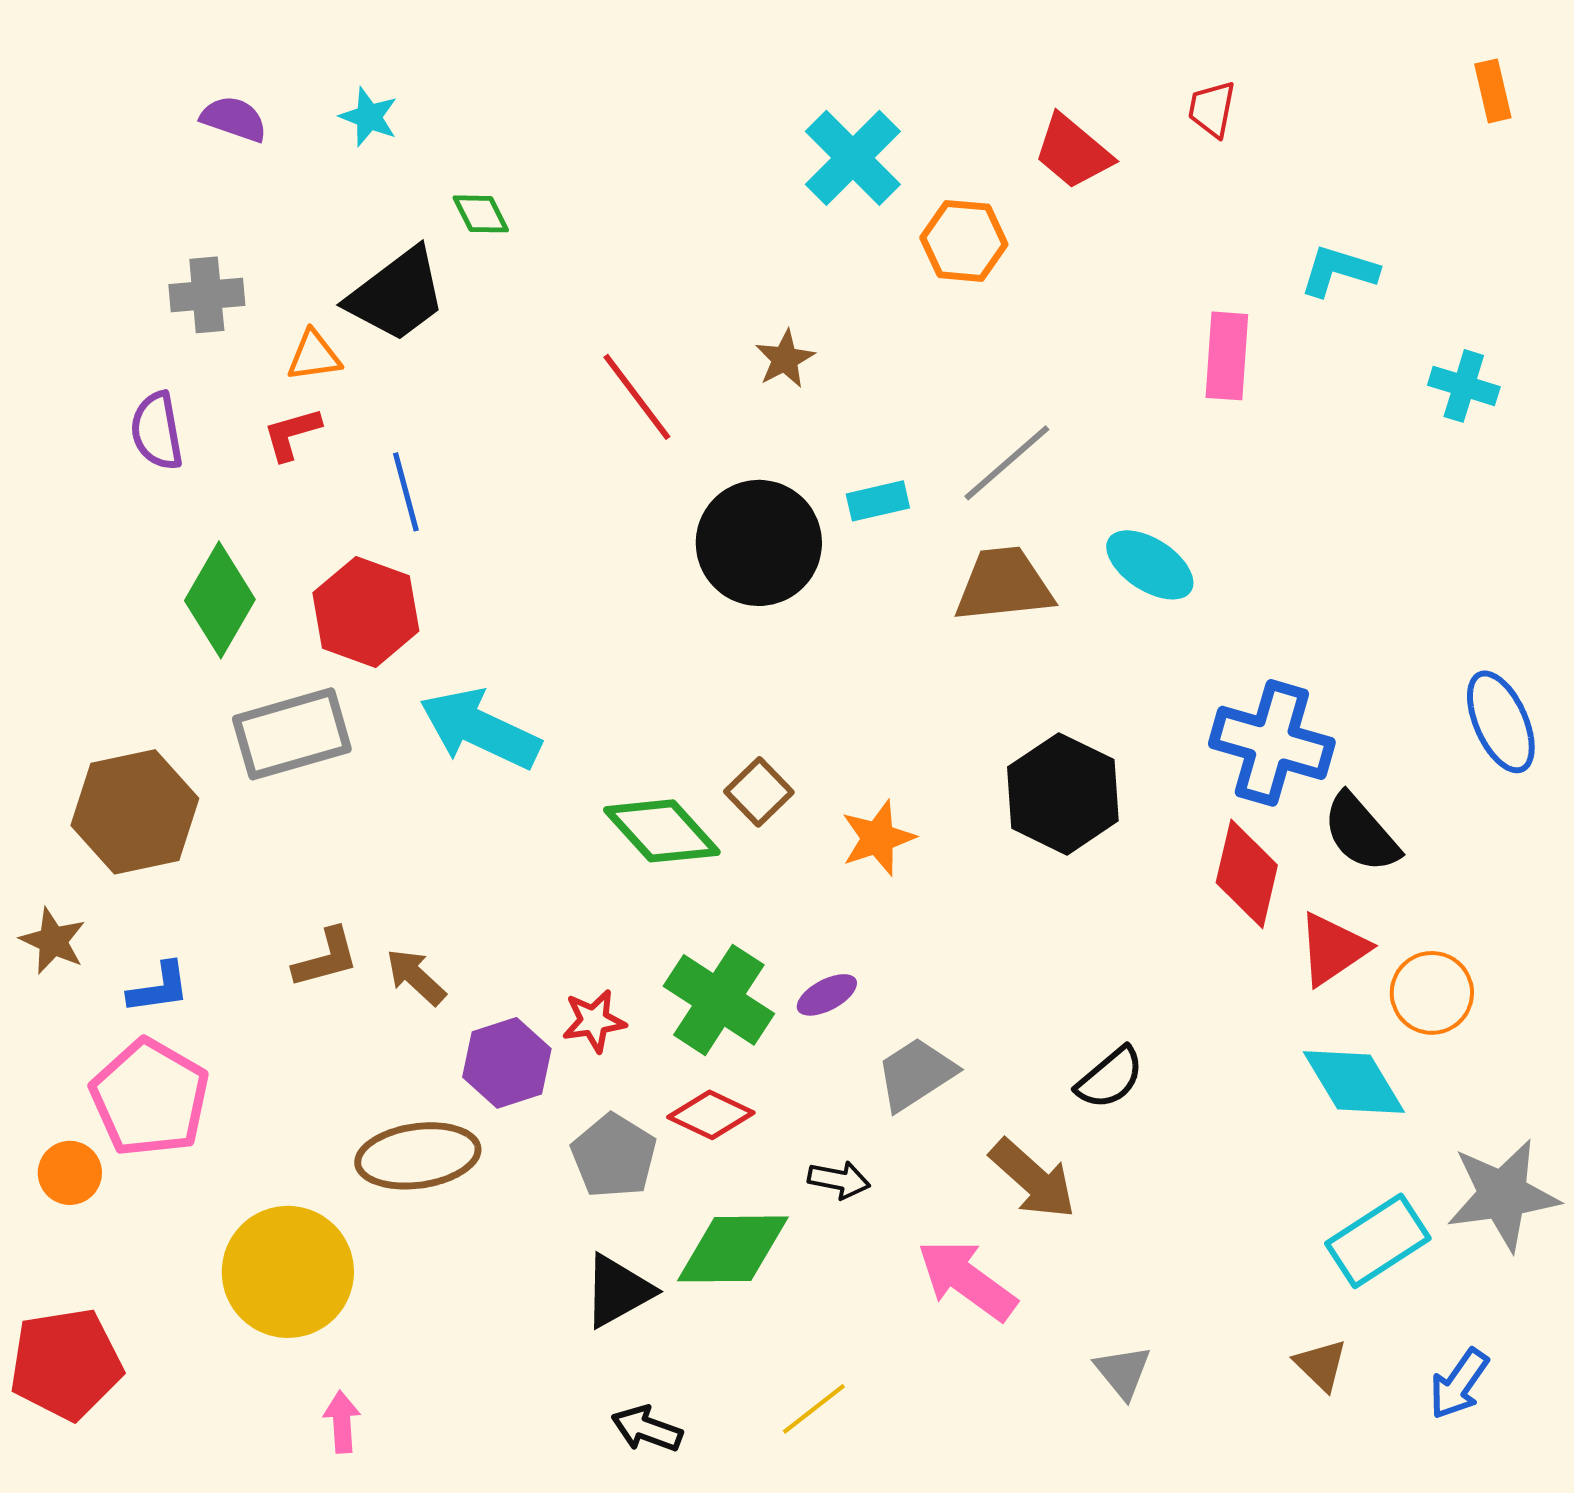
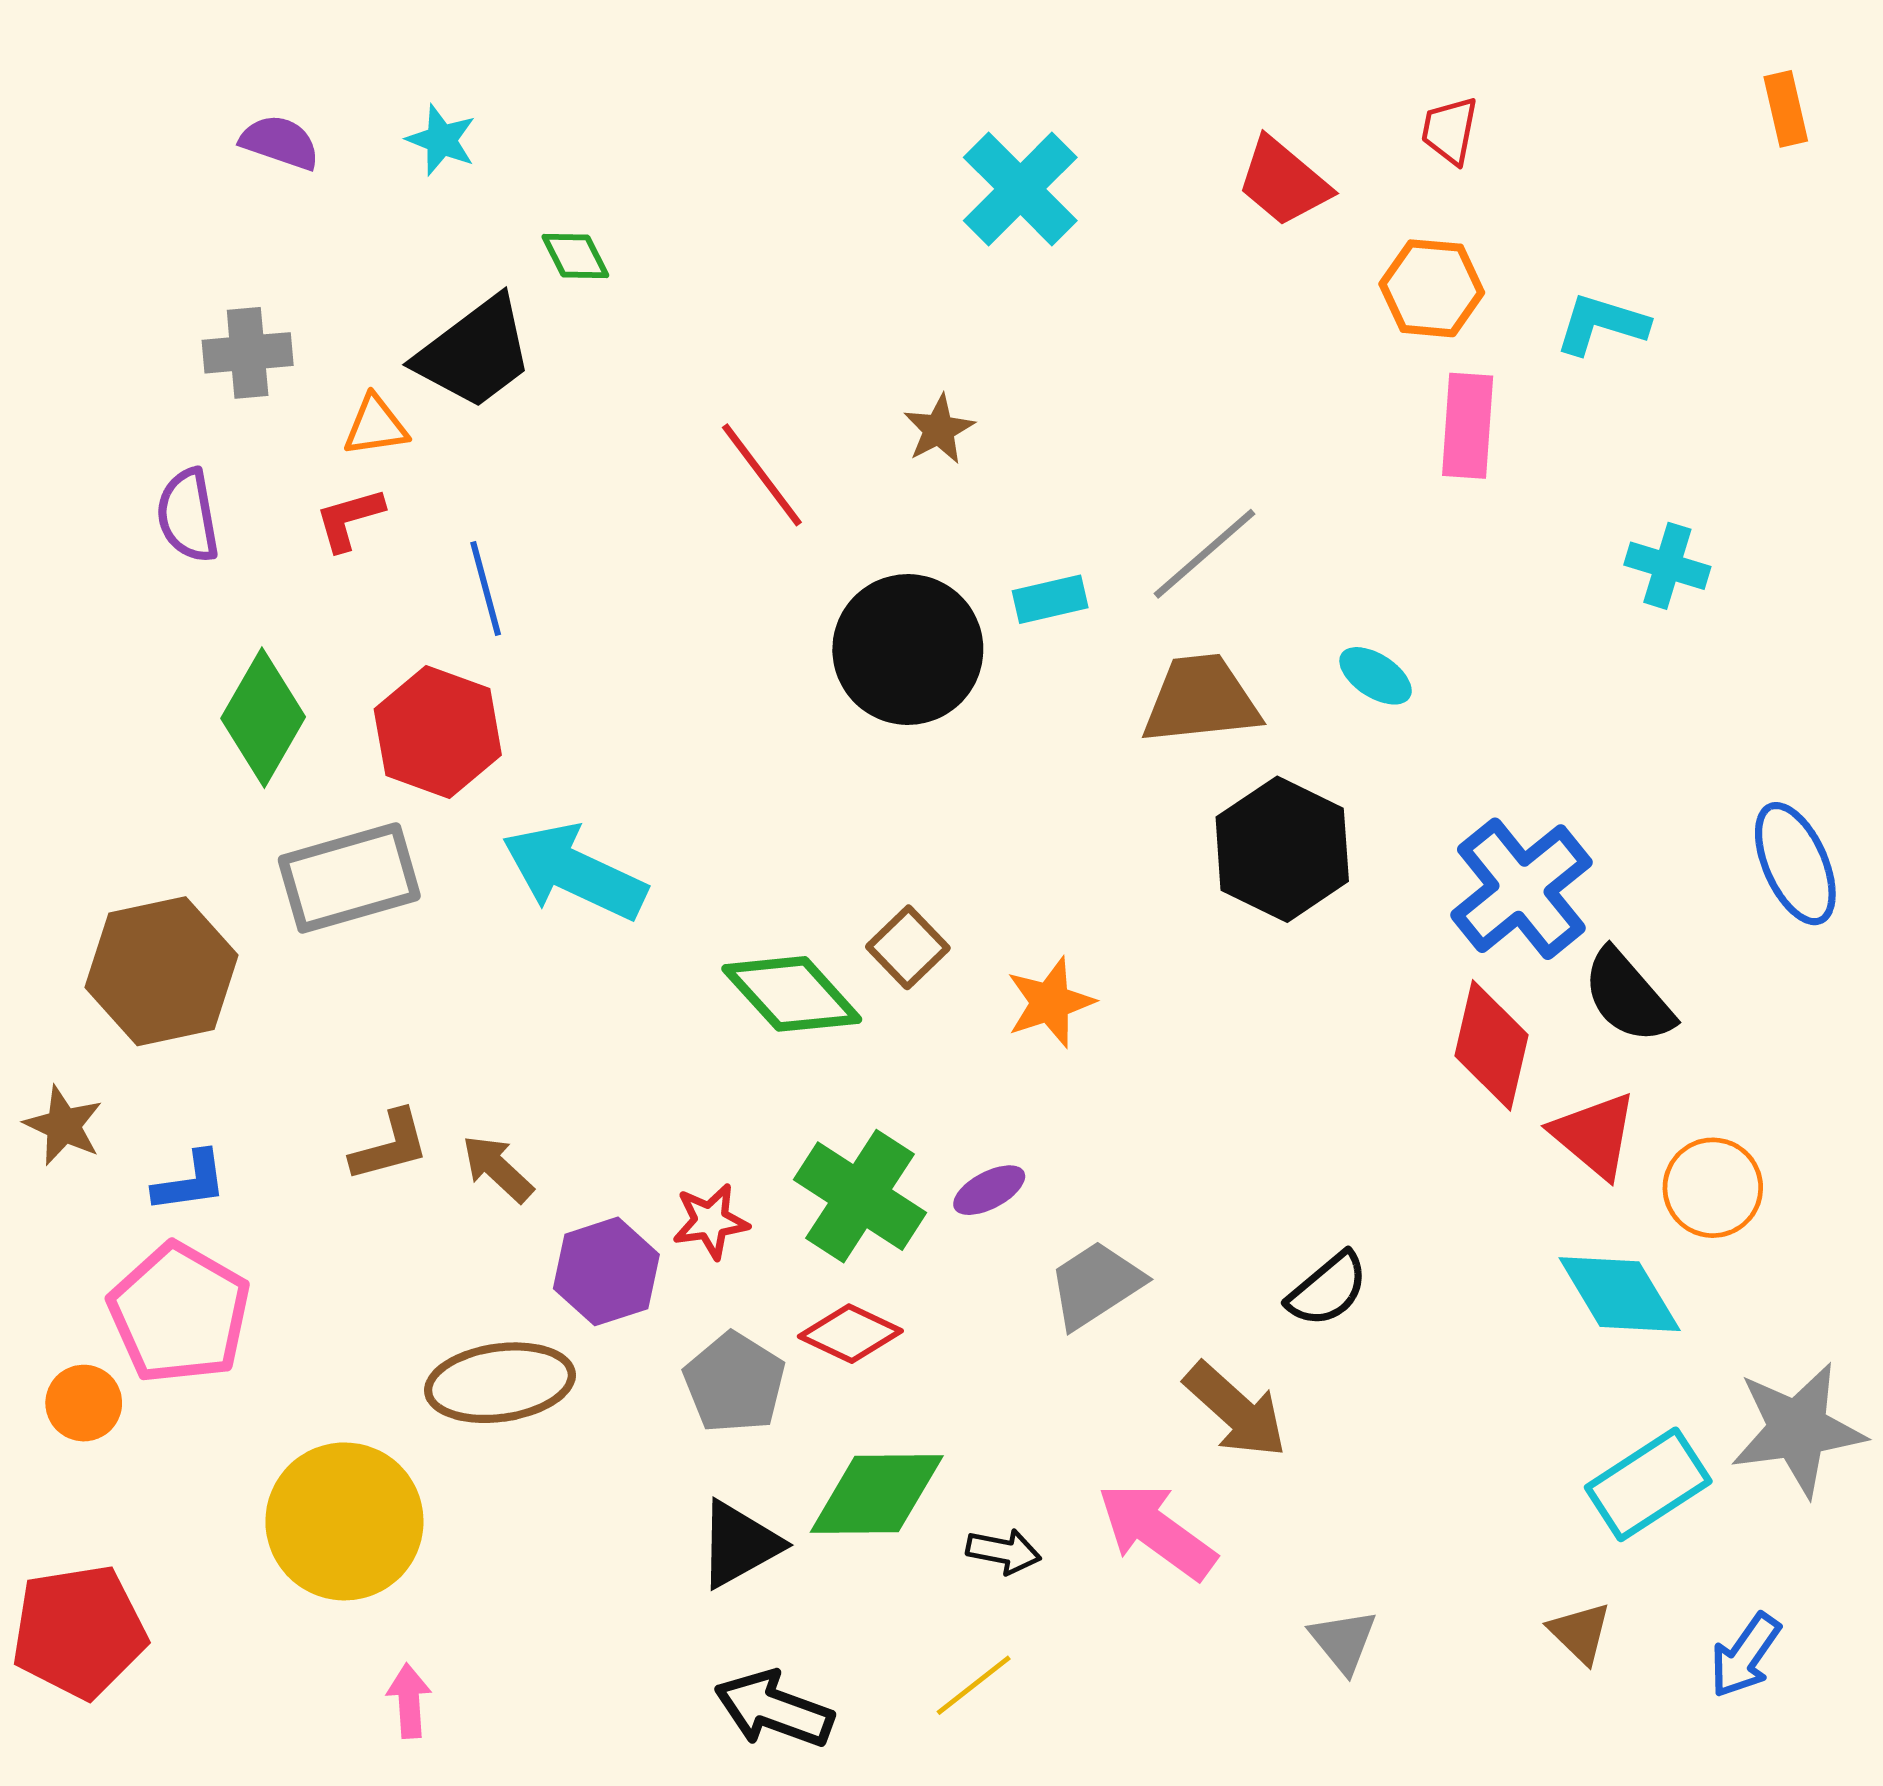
orange hexagon: (964, 241) -> (1432, 288), moved
cyan cross: (1464, 386) -> (1667, 566), moved
cyan ellipse: (1150, 565) -> (1376, 676), size x0.7
blue cross: (1272, 743) -> (1521, 889), turned 35
black hexagon: (1063, 794) -> (1282, 849), moved
red triangle: (1333, 949) -> (1594, 1135), turned -46
black arrow: (839, 1180) -> (1004, 1551), moved
black arrow: (647, 1429) -> (774, 1709), size x1.4

